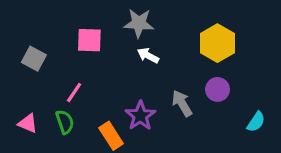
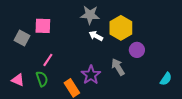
pink square: (89, 40) -> (43, 26), moved
yellow hexagon: (217, 43) -> (121, 28), moved
purple circle: (217, 89) -> (137, 50), moved

